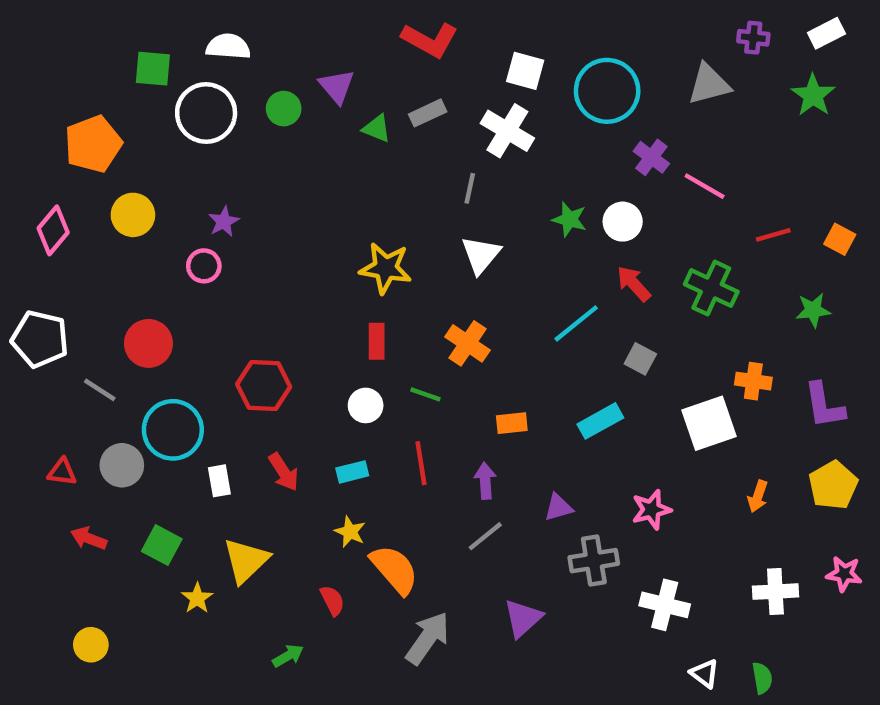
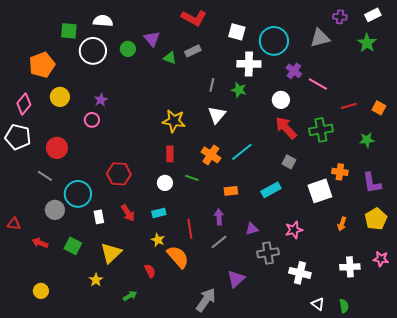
white cross: (507, 131) -> (249, 64), moved, turned -30
green star: (569, 219) -> (239, 90), moved
red arrow: (634, 284) -> (286, 128), size x1.4
green cross: (711, 288) -> (321, 130), turned -35
cyan line: (576, 323) -> (242, 152), moved
white pentagon: (40, 339) -> (18, 137), moved
red circle: (148, 343) -> (57, 148), moved
red line: (421, 463) -> (190, 229), moved
red triangle: (62, 472) -> (14, 224), moved
yellow star: (197, 598) -> (96, 280), moved
gray arrow: (428, 638) -> (206, 300), moved

